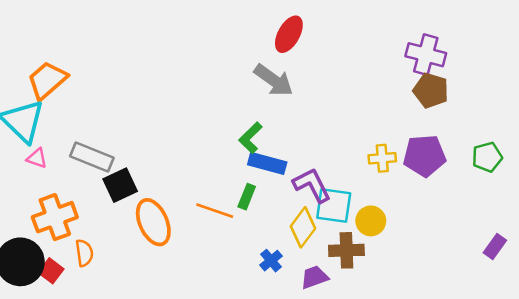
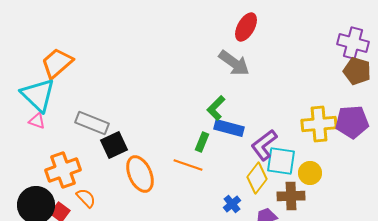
pink triangle: (37, 158) -> (37, 121), moved
yellow cross: (382, 158) -> (319, 124), size x1.6
purple L-shape: (312, 185) -> (264, 145), turned -100
green rectangle: (247, 197) -> (202, 142), moved
orange semicircle: (84, 253) -> (86, 198), turned -35

